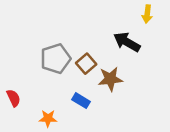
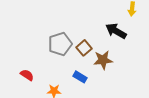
red semicircle: (14, 98) -> (27, 75), turned -32

